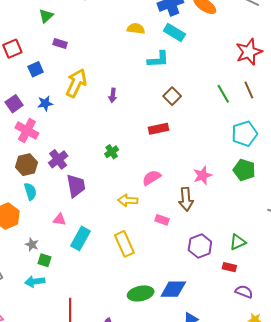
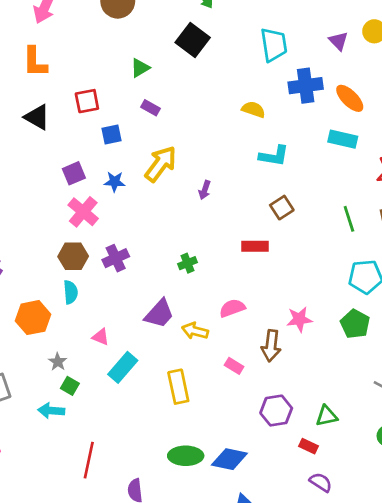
cyan rectangle: (174, 33) -> (343, 139), moved, turned -30
purple trapezoid: (76, 186) -> (159, 314), moved, turned 40

